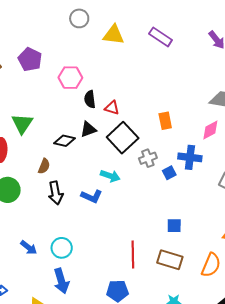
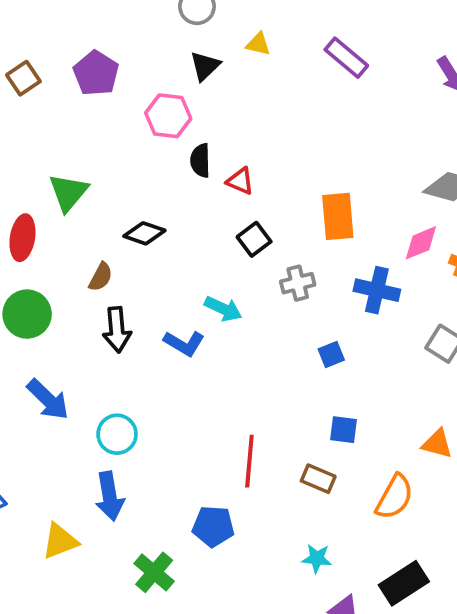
yellow triangle: (114, 35) -> (258, 44), size x0.6
orange rectangle: (165, 121) -> (338, 216), size x1.4
black triangle: (88, 129) -> (205, 66), moved, turned -30
black square: (123, 138) -> (254, 239), size x0.6
blue square: (169, 173) -> (331, 354), moved
blue square: (174, 226) -> (343, 430), moved
blue arrow: (29, 247) -> (48, 400), moved, size x1.4
brown rectangle: (170, 260) -> (318, 479), size x0.7

